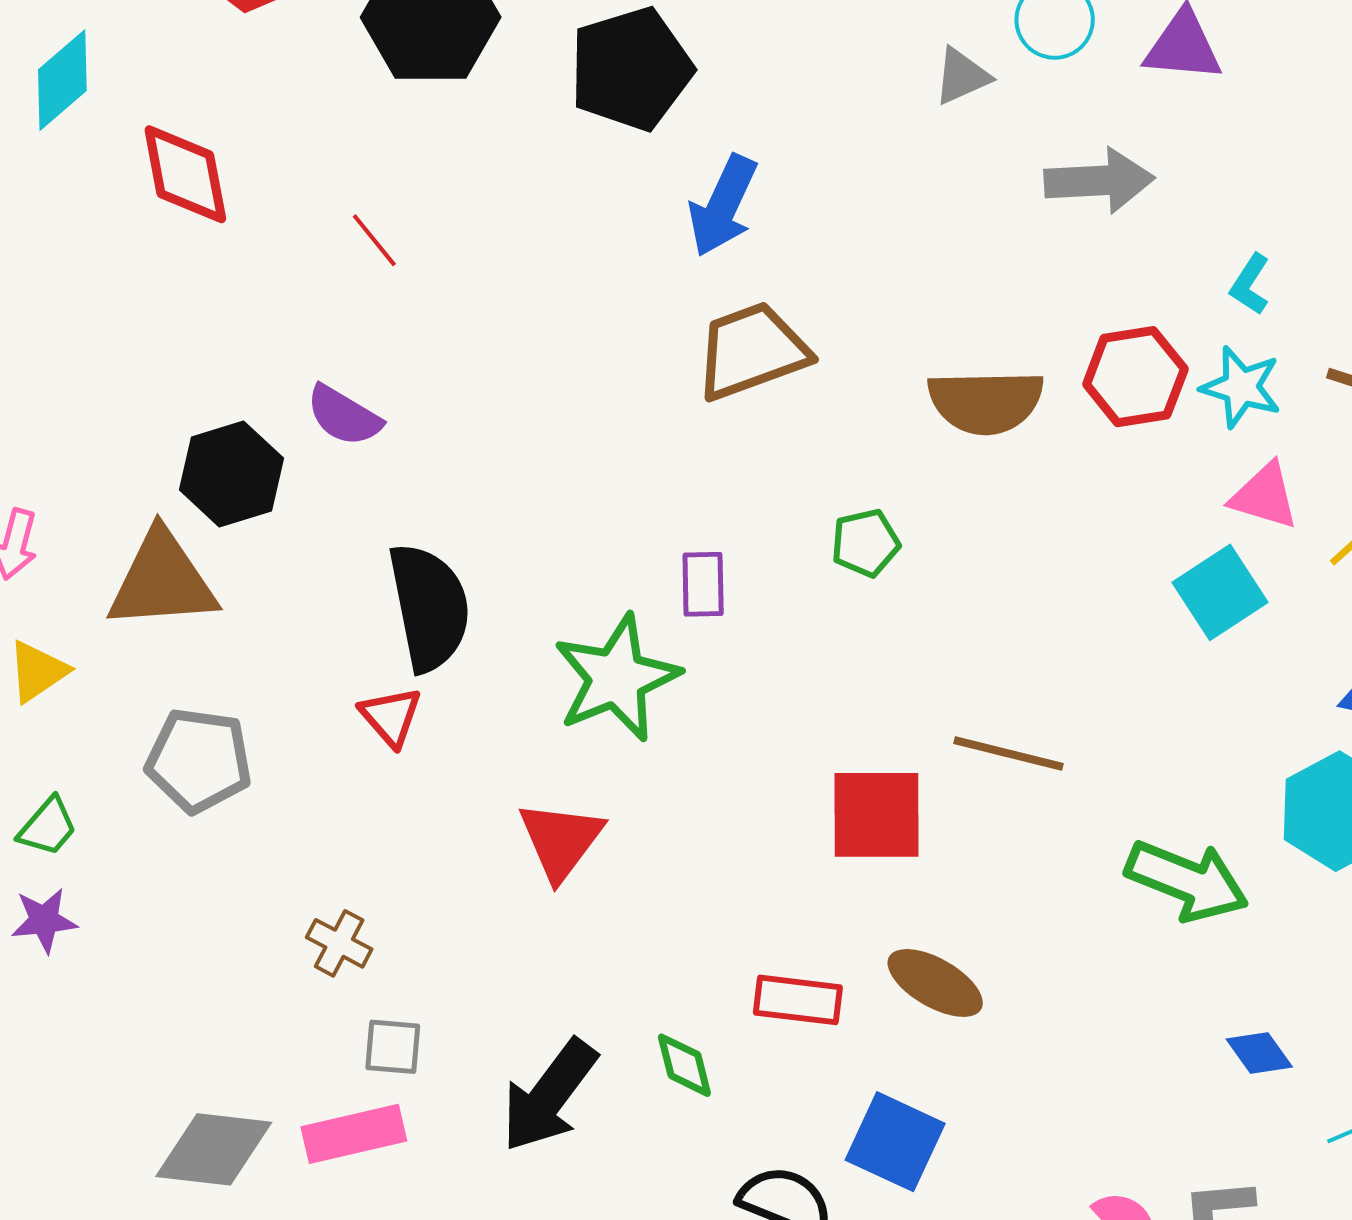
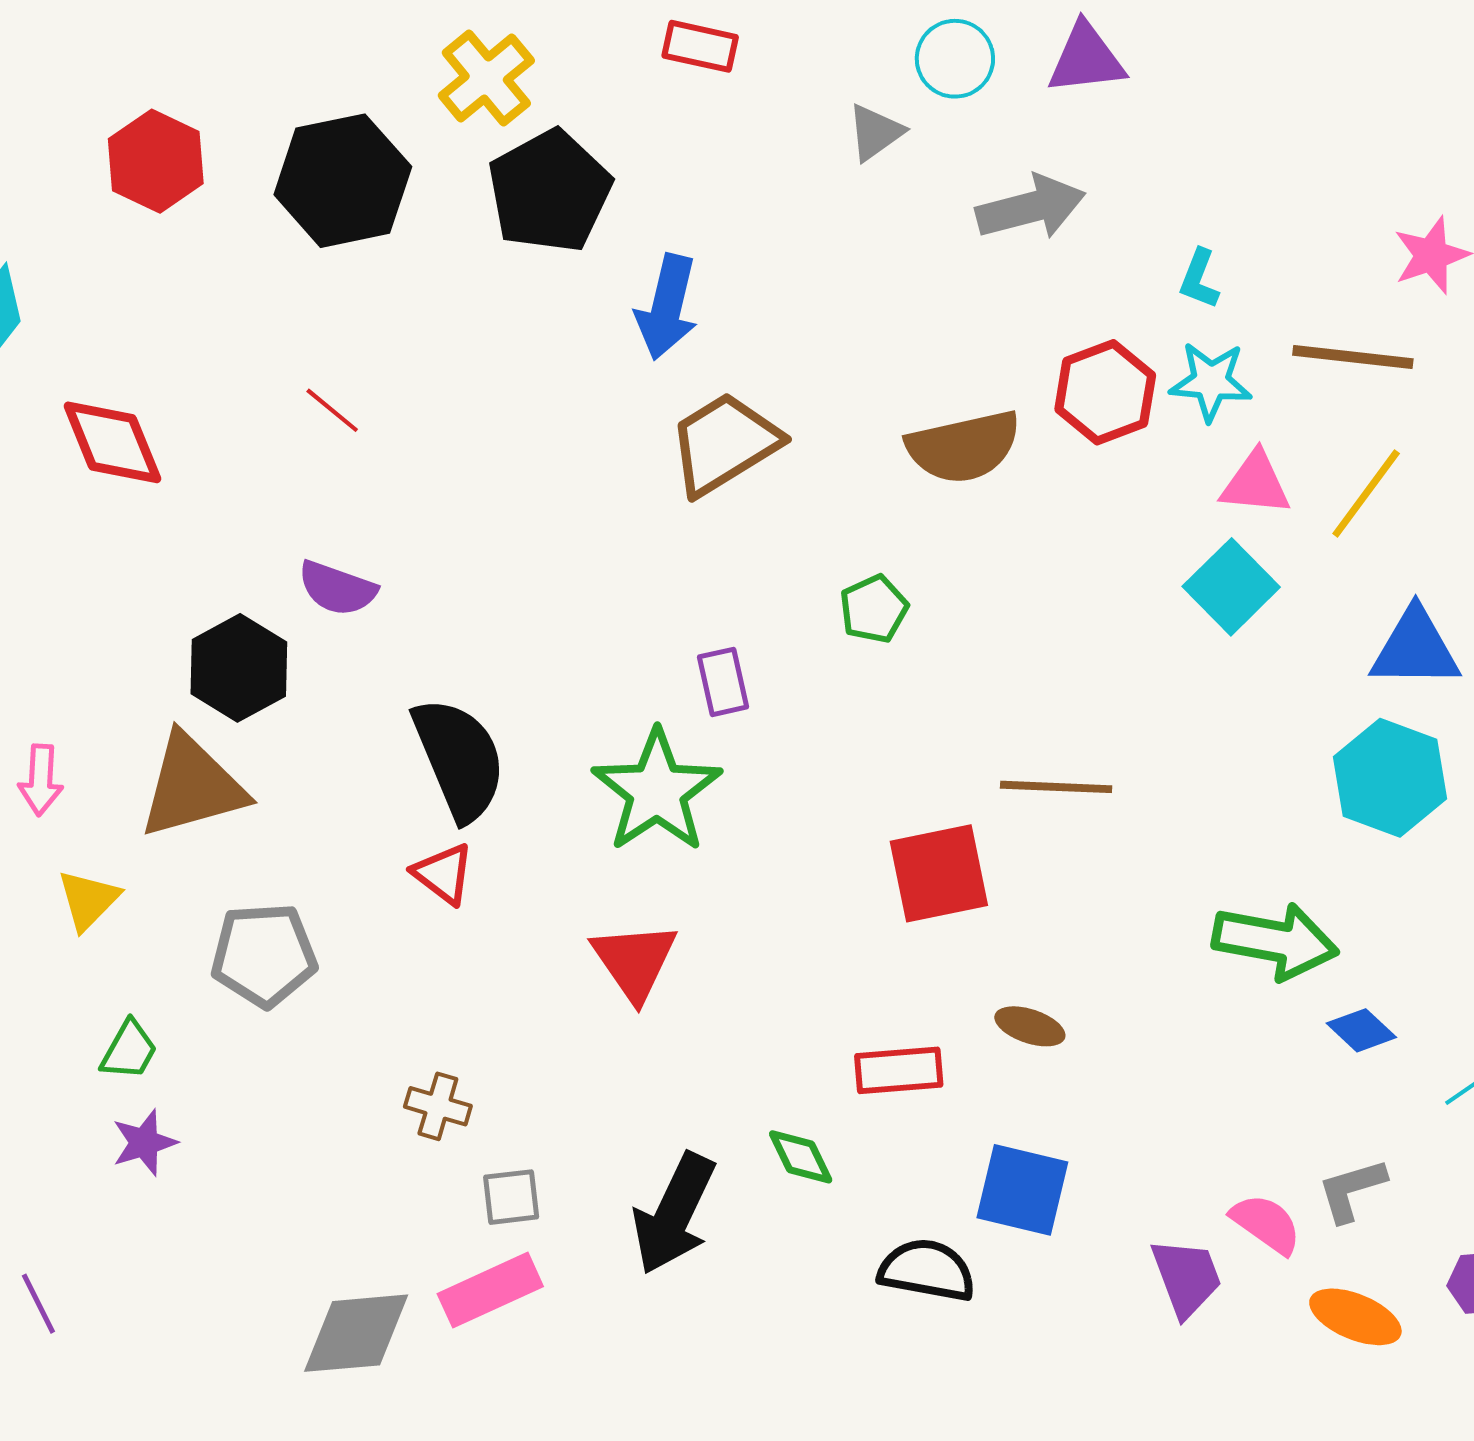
red diamond: (185, 174) -> (112, 442), moved
green arrow: (1187, 881) -> (1275, 941), moved
brown ellipse: (935, 983) -> (1030, 1026), size x0.7

